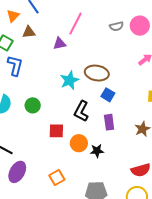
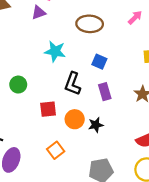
brown ellipse: (97, 73) -> (90, 24), moved
cyan star: (69, 80) -> (55, 51), turned -30
orange square: (57, 177) -> (56, 150), moved

